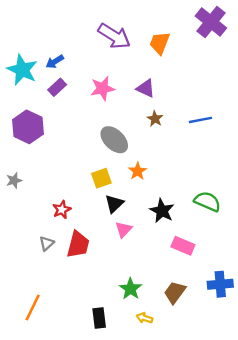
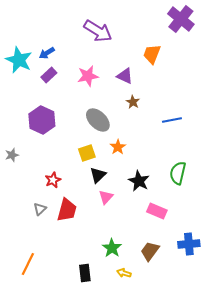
orange trapezoid: (160, 43) -> (152, 54), moved
blue line: (200, 120) -> (172, 120), moved
purple hexagon: (28, 127) -> (42, 120), moved
green semicircle: (207, 201) -> (178, 173), turned -100

